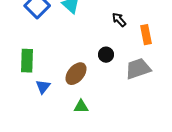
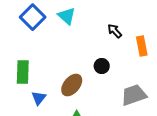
gray trapezoid: (138, 69) -> (134, 95), moved

